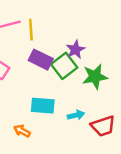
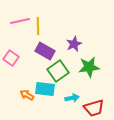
green square: (64, 66) -> (58, 71), moved
orange arrow: (22, 131) -> (27, 95), moved

